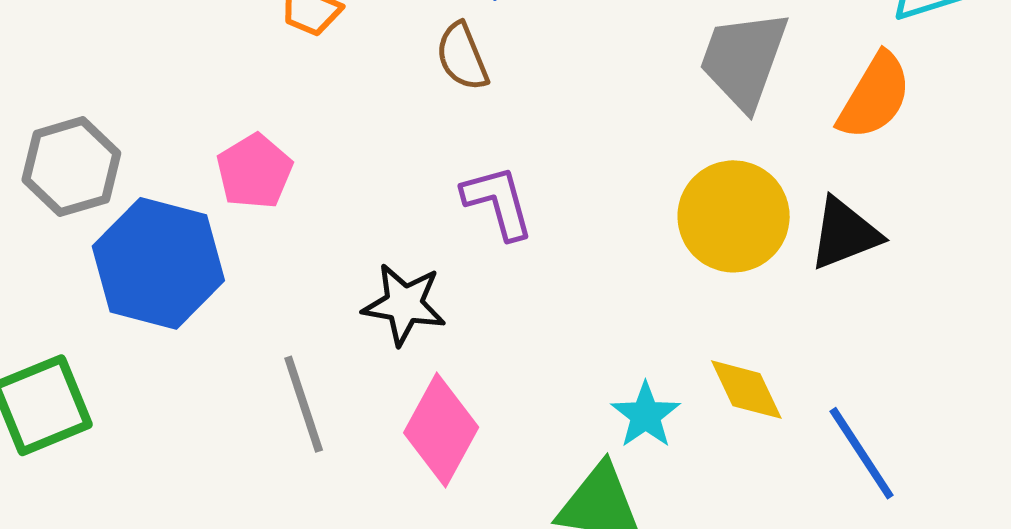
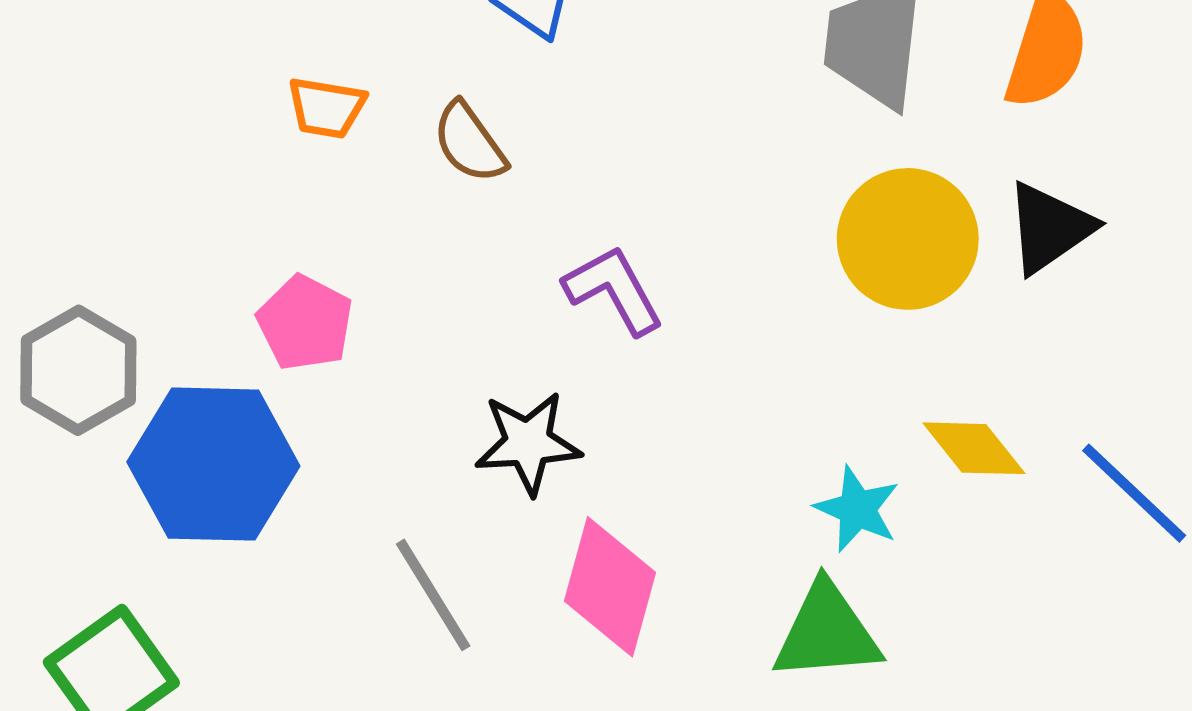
brown semicircle: (462, 57) -> (469, 142), moved

